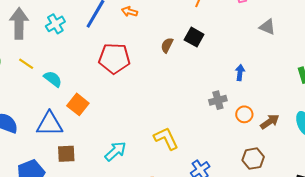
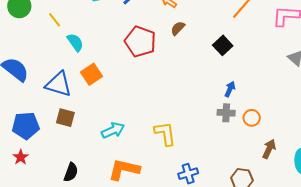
brown semicircle: (167, 45) -> (178, 28), moved
blue arrow: (240, 73) -> (230, 89), moved
orange circle: (244, 114) -> (252, 118), moved
brown arrow: (270, 122) -> (269, 149), turned -48

